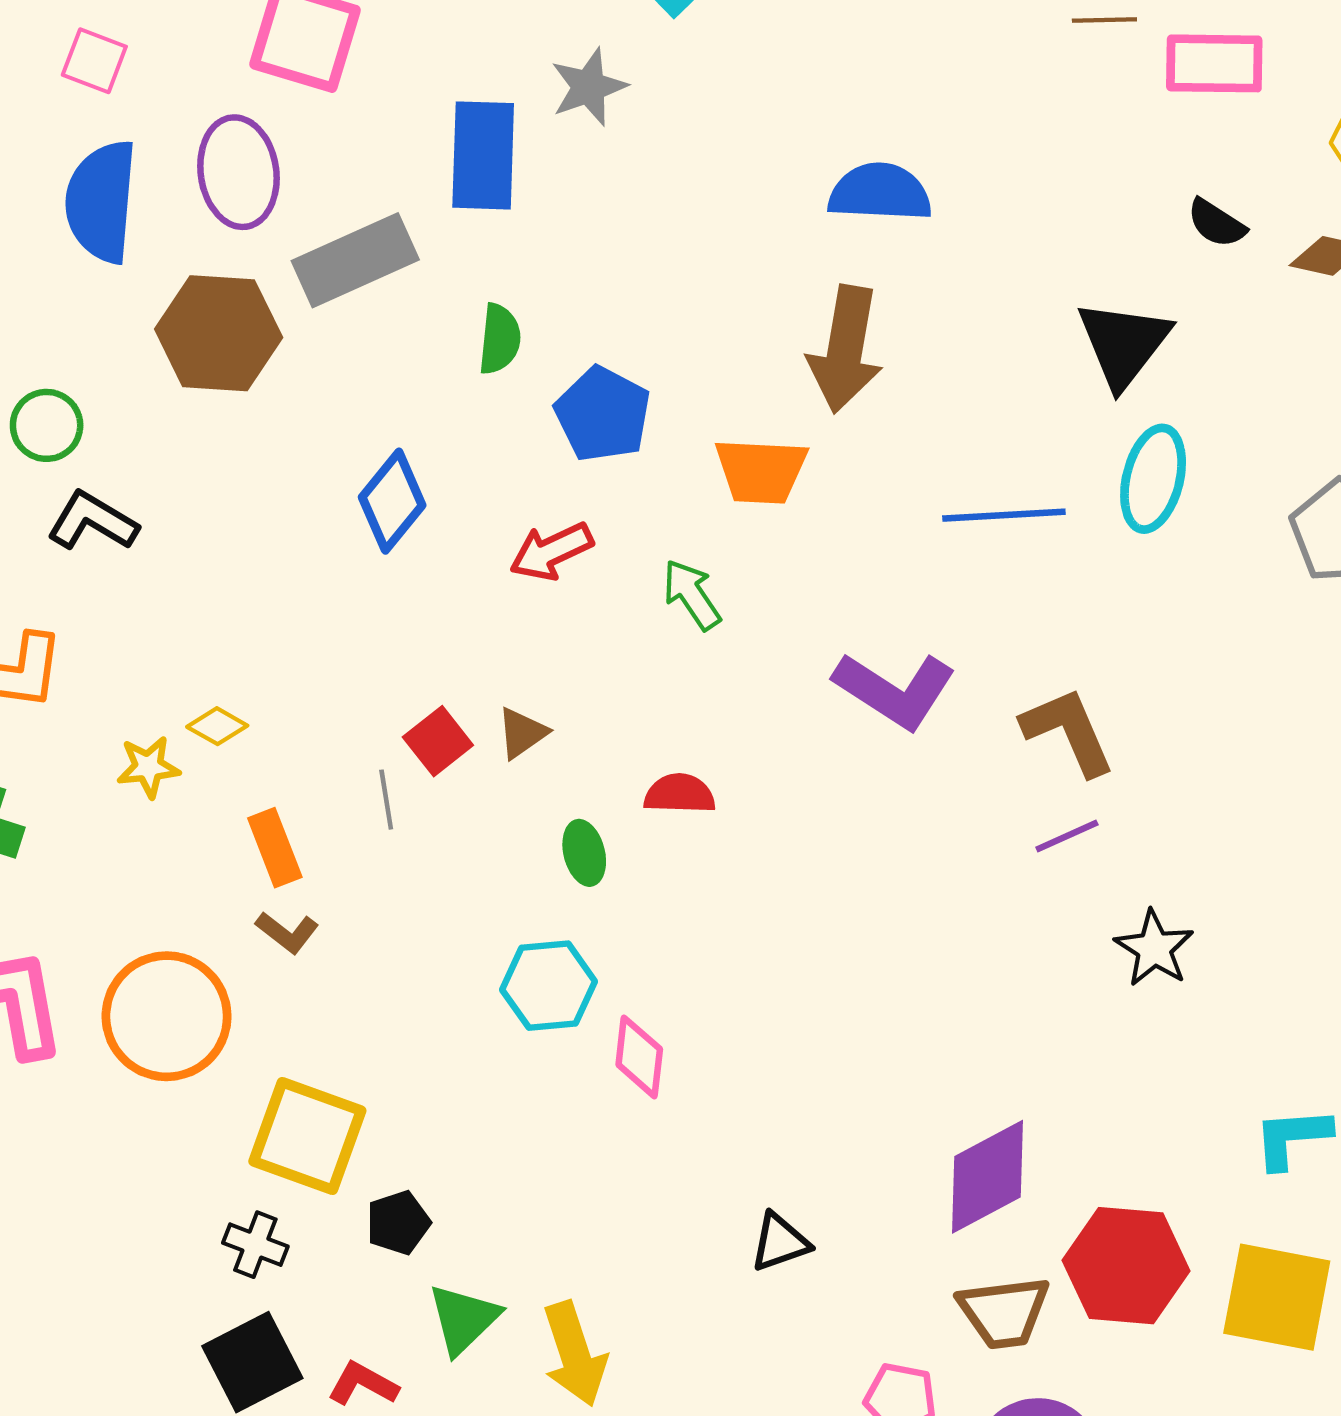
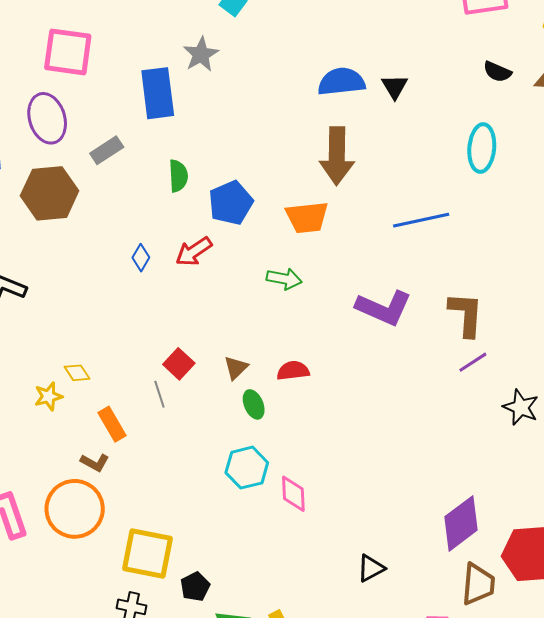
gray rectangle: (355, 260) -> (107, 150), size x0.6
black triangle: (1123, 344) -> (395, 87), moved, size x0.6
blue pentagon: (603, 414) -> (231, 203), turned 30
cyan ellipse: (1153, 479) -> (482, 148), moved
blue diamond: (392, 501) -> (141, 258), size x0.6
red arrow: (551, 551) -> (194, 252), moved
green arrow: (692, 595) -> (284, 279), turned 144
yellow diamond: (217, 726) -> (77, 373), turned 36
brown L-shape: (1068, 731) -> (466, 314), turned 36
brown triangle: (522, 733) -> (236, 368), moved
brown L-shape: (287, 932) -> (95, 462), moved
brown trapezoid: (1004, 1312) -> (478, 584), turned -69

